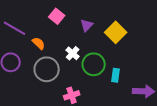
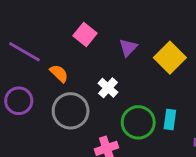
green circle: (94, 64) -> (138, 122), moved

